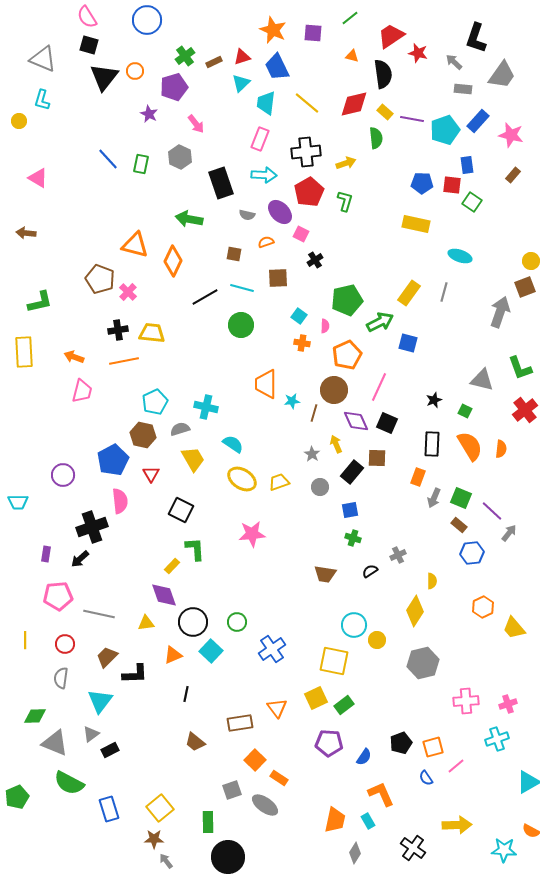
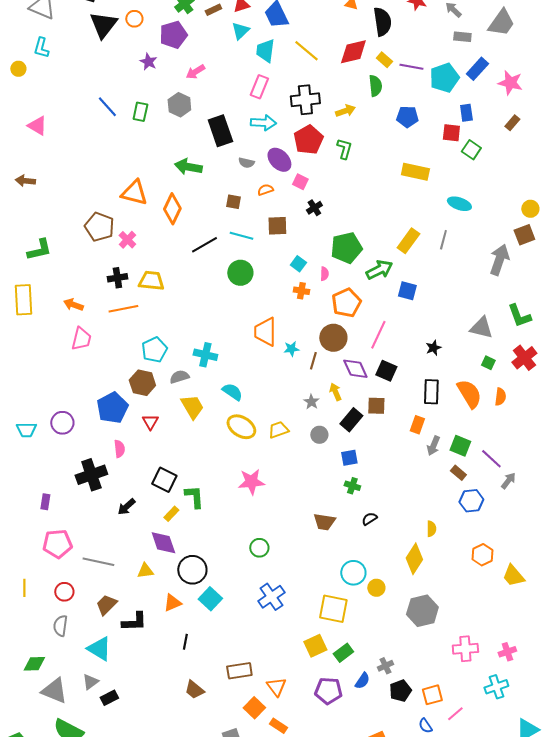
pink arrow: (196, 124) -> (195, 72), turned 96
blue pentagon: (422, 183) -> (407, 117), moved
green square: (465, 411) -> (488, 363), moved
pink semicircle: (120, 501) -> (119, 449), size x0.7
cyan trapezoid: (18, 502) -> (26, 430), moved
black square: (181, 510) -> (164, 480), moved
gray cross: (398, 555) -> (385, 666), moved
black arrow: (80, 559) -> (126, 507), moved
green circle: (237, 622) -> (259, 548), moved
cyan triangle: (100, 701) -> (99, 649), turned -36
orange triangle: (277, 708) -> (276, 687), moved
blue semicircle: (364, 757) -> (362, 681), moved

